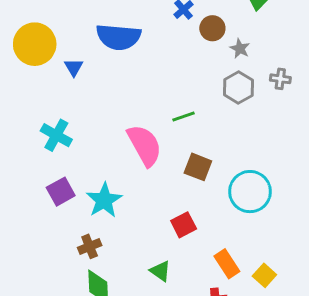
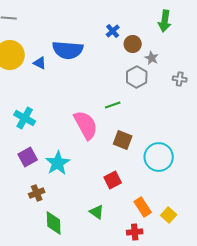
blue triangle: (74, 67) -> (40, 63), moved, turned -32
gray hexagon: (238, 87) -> (137, 77), moved
brown cross: (90, 246) -> (37, 193), moved

